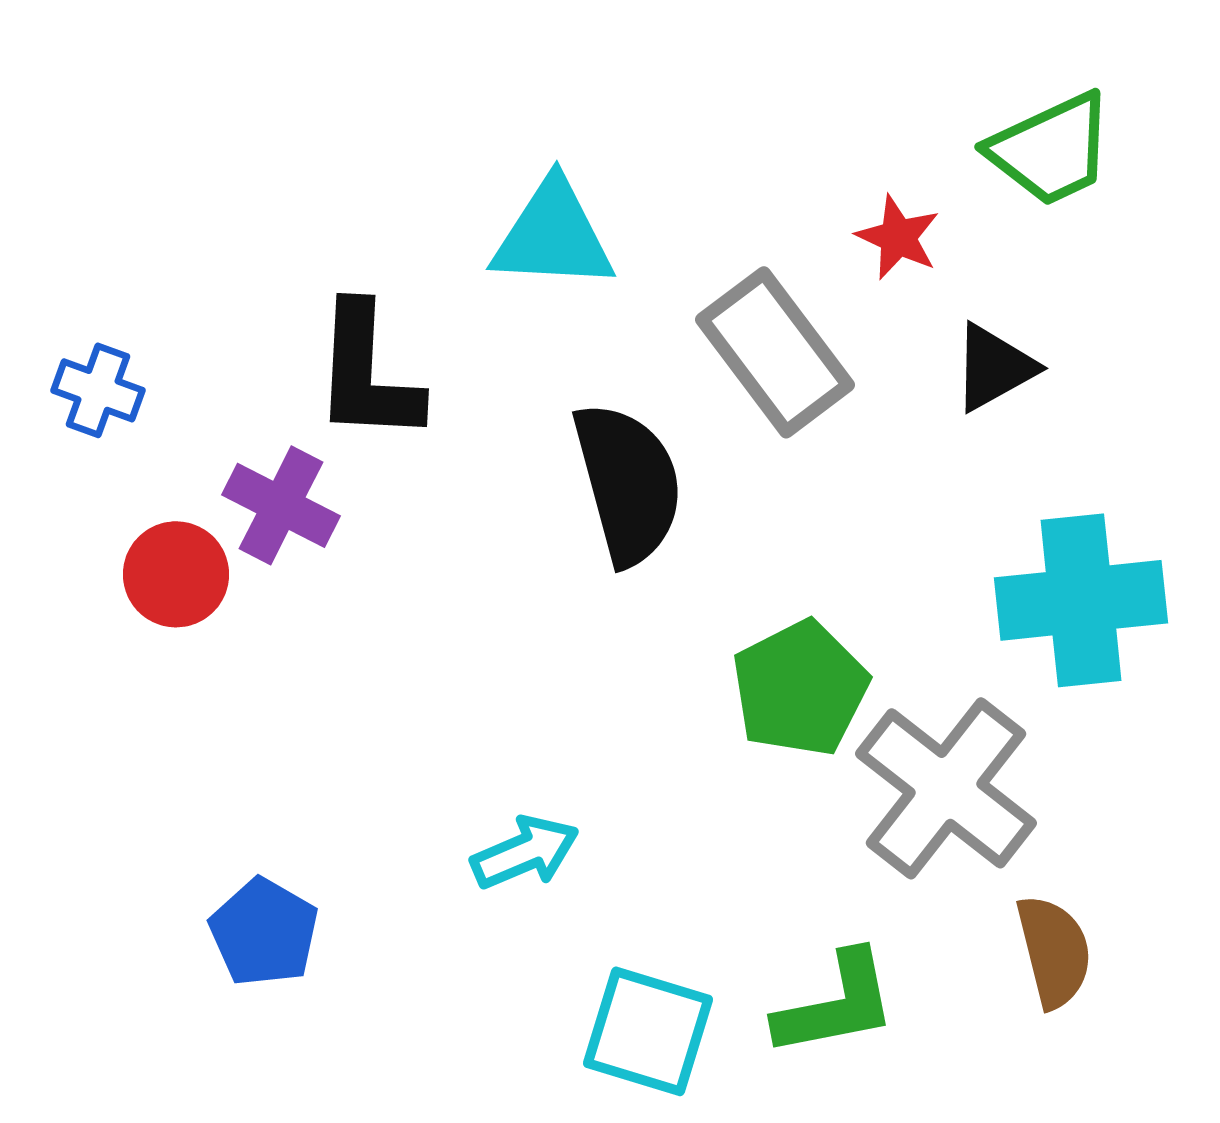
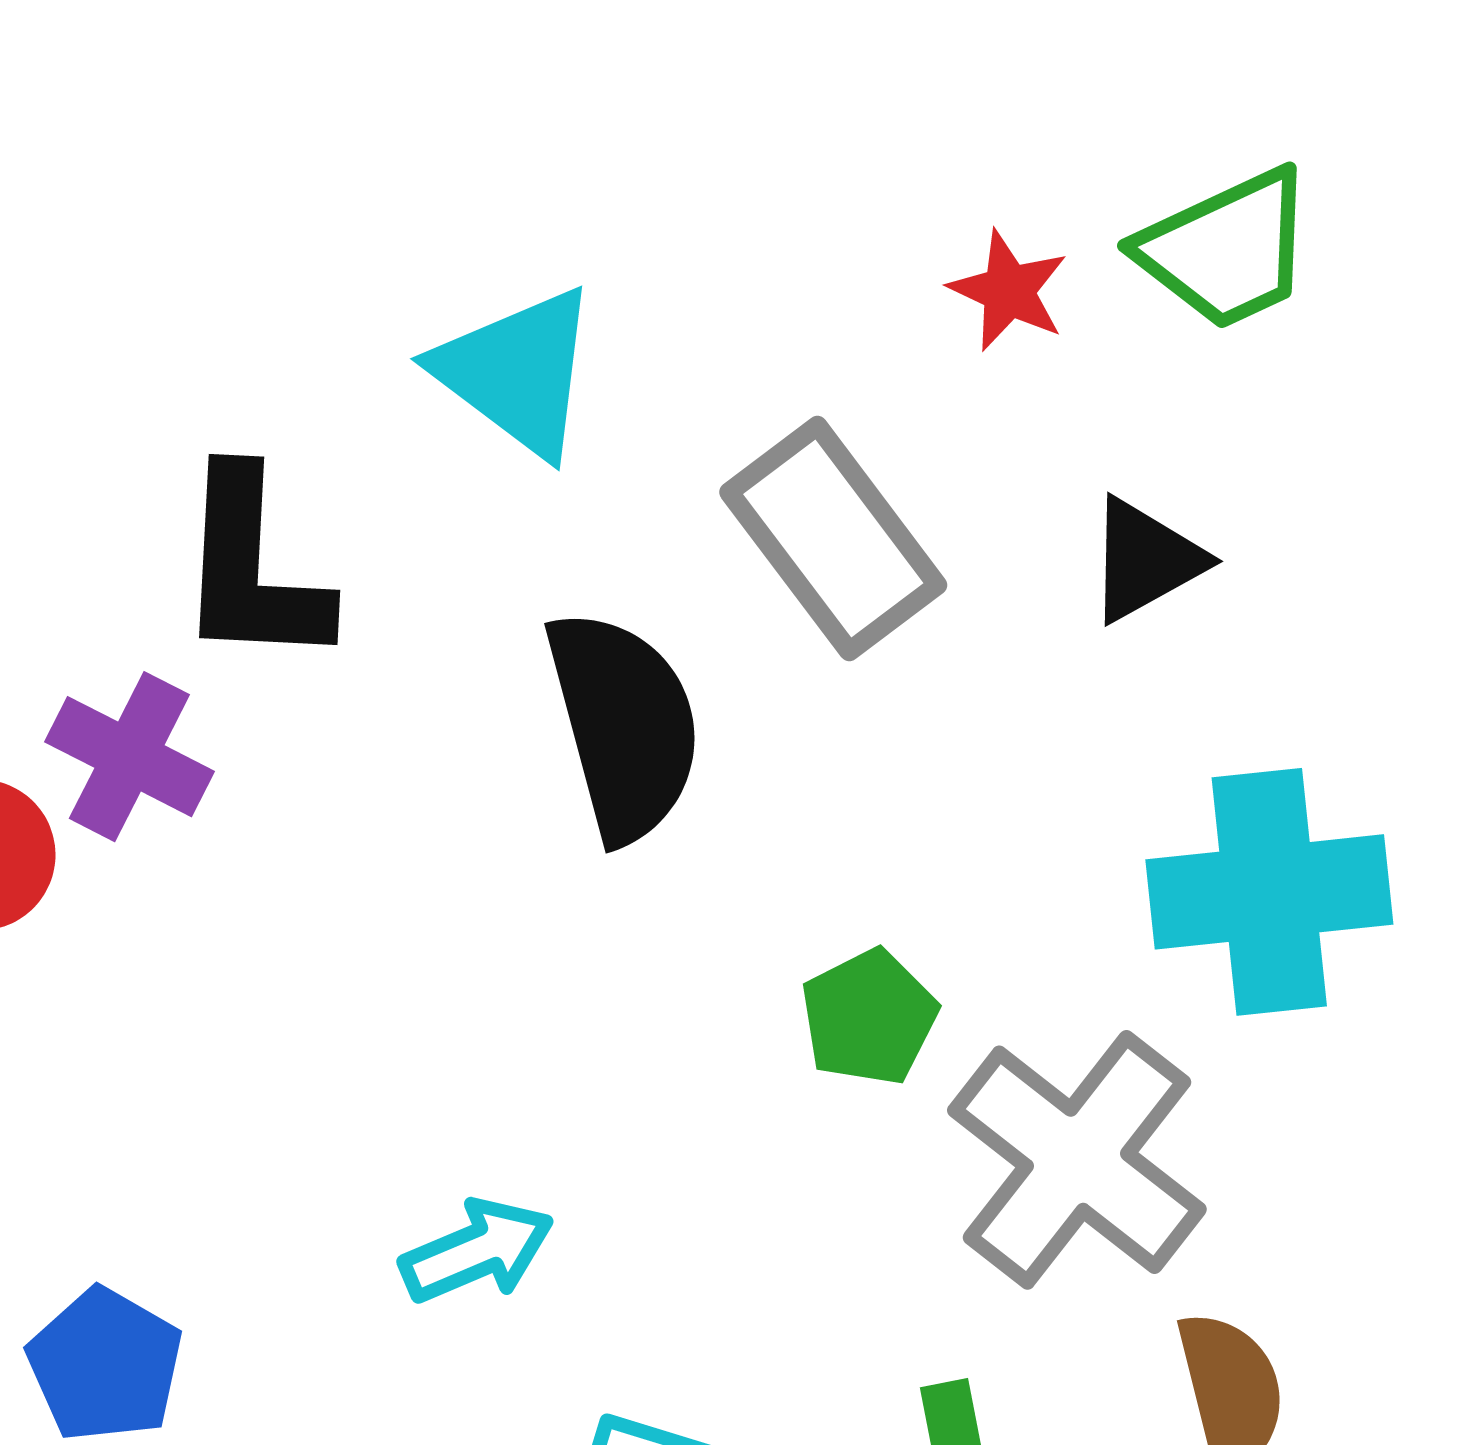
cyan triangle: (553, 235) -> (517, 372), turned 34
red star: (898, 237) -> (1009, 291), moved
green pentagon: (800, 688) -> (869, 1017), size x0.7

